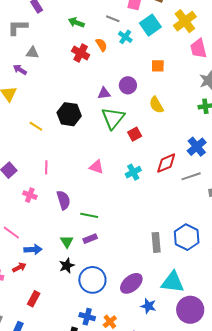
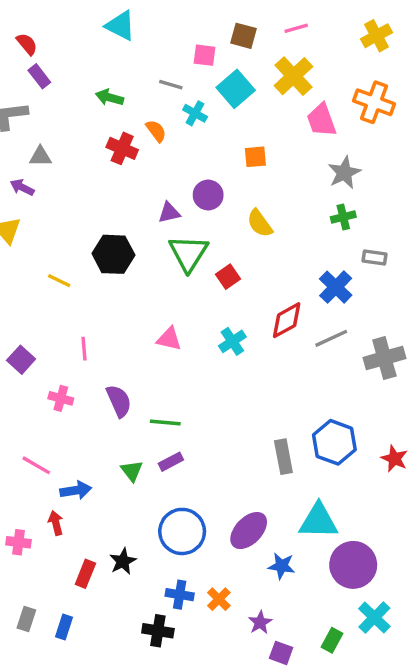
black star: (67, 266) -> (123, 561), moved
red arrow: (19, 267) -> (56, 523), turned -72

